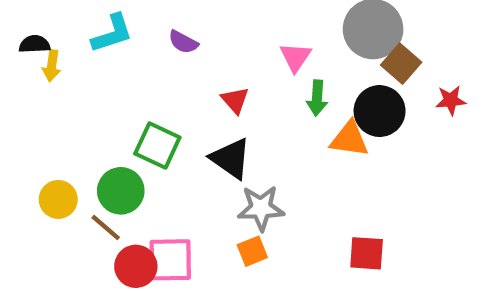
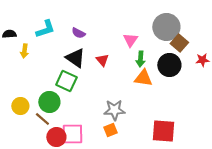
yellow arrow: (52, 66) -> (24, 51), moved
orange triangle: (349, 139) -> (143, 78), moved
black triangle: (231, 158) -> (75, 58), moved
red square: (367, 253) -> (163, 131), size x1.4

